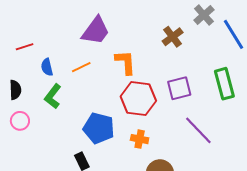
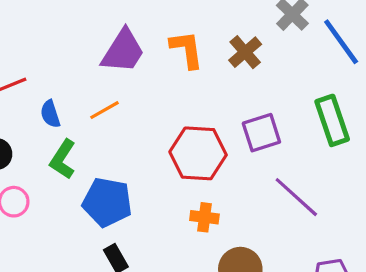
orange L-shape: (125, 62) -> (187, 49), moved
blue pentagon: (99, 128) -> (107, 202), moved

